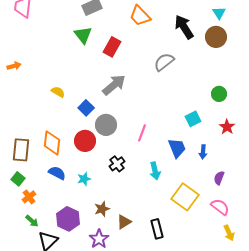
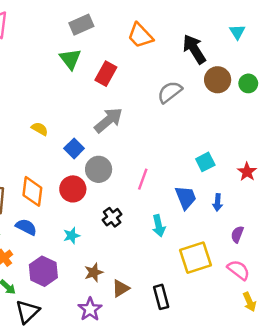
brown circle: (216, 37) -> (218, 80), moved
green circle: (219, 94) -> (248, 83), moved
blue semicircle: (57, 173) -> (26, 227), moved
yellow square: (185, 197) -> (196, 258), turned 36
purple hexagon: (68, 219) -> (43, 271), moved

